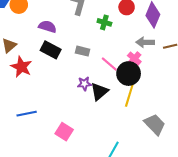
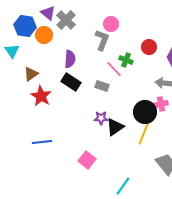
purple semicircle: (47, 27) -> (70, 59), turned 72
pink cross: (134, 59) -> (161, 104), moved, turned 32
pink line: (109, 64) -> (114, 69), moved
pink square: (64, 132) -> (87, 160), moved

